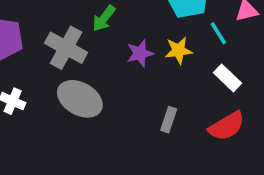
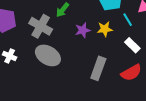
gray rectangle: (169, 120) -> (98, 68), size x1.6

